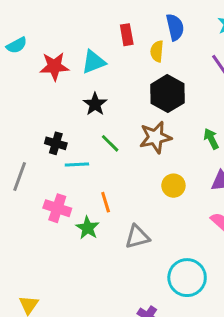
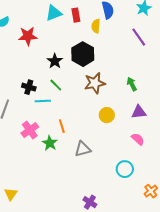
cyan triangle: (94, 62) -> (54, 13), moved
black hexagon: (167, 94) -> (83, 54), moved
green line: (110, 143) -> (56, 85), moved
pink cross: (57, 208) -> (30, 130), turned 36
cyan circle: (187, 278) -> (125, 169), moved, size x0.7

